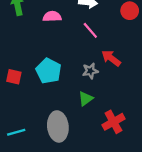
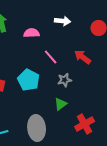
pink line: (90, 30) -> (51, 57), moved
red arrow: (111, 58) -> (83, 57), moved

